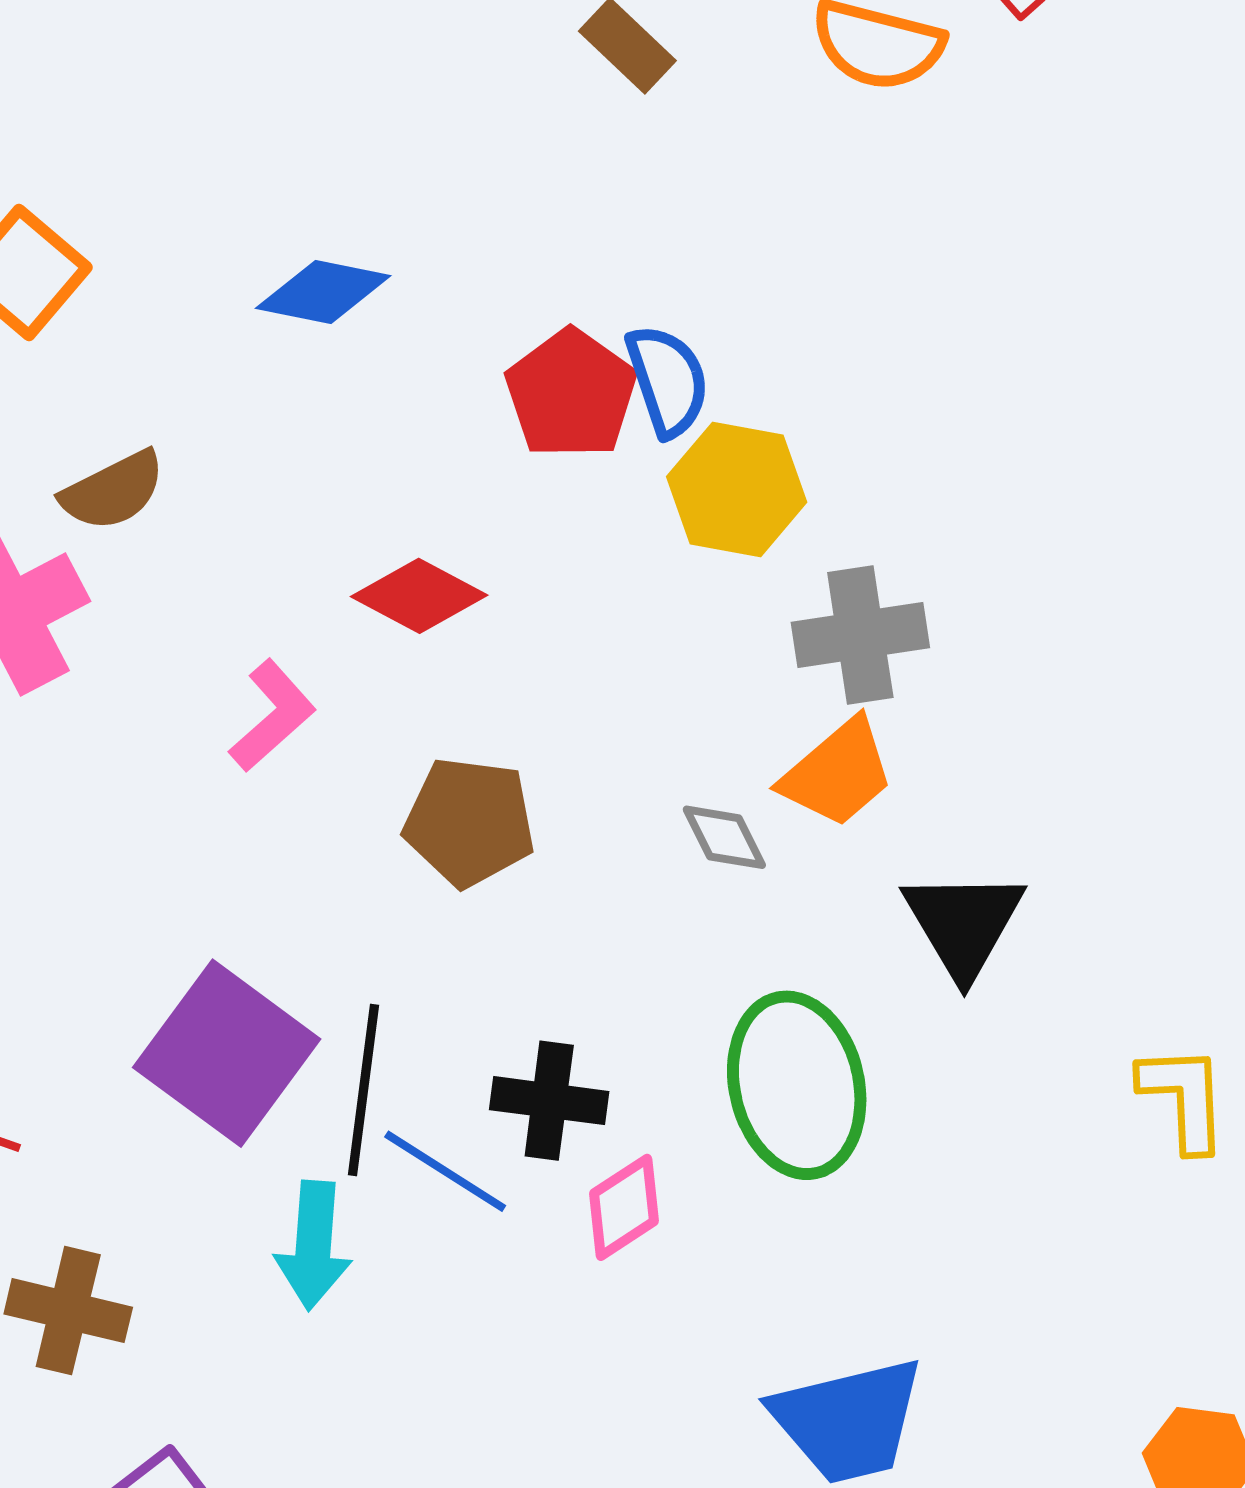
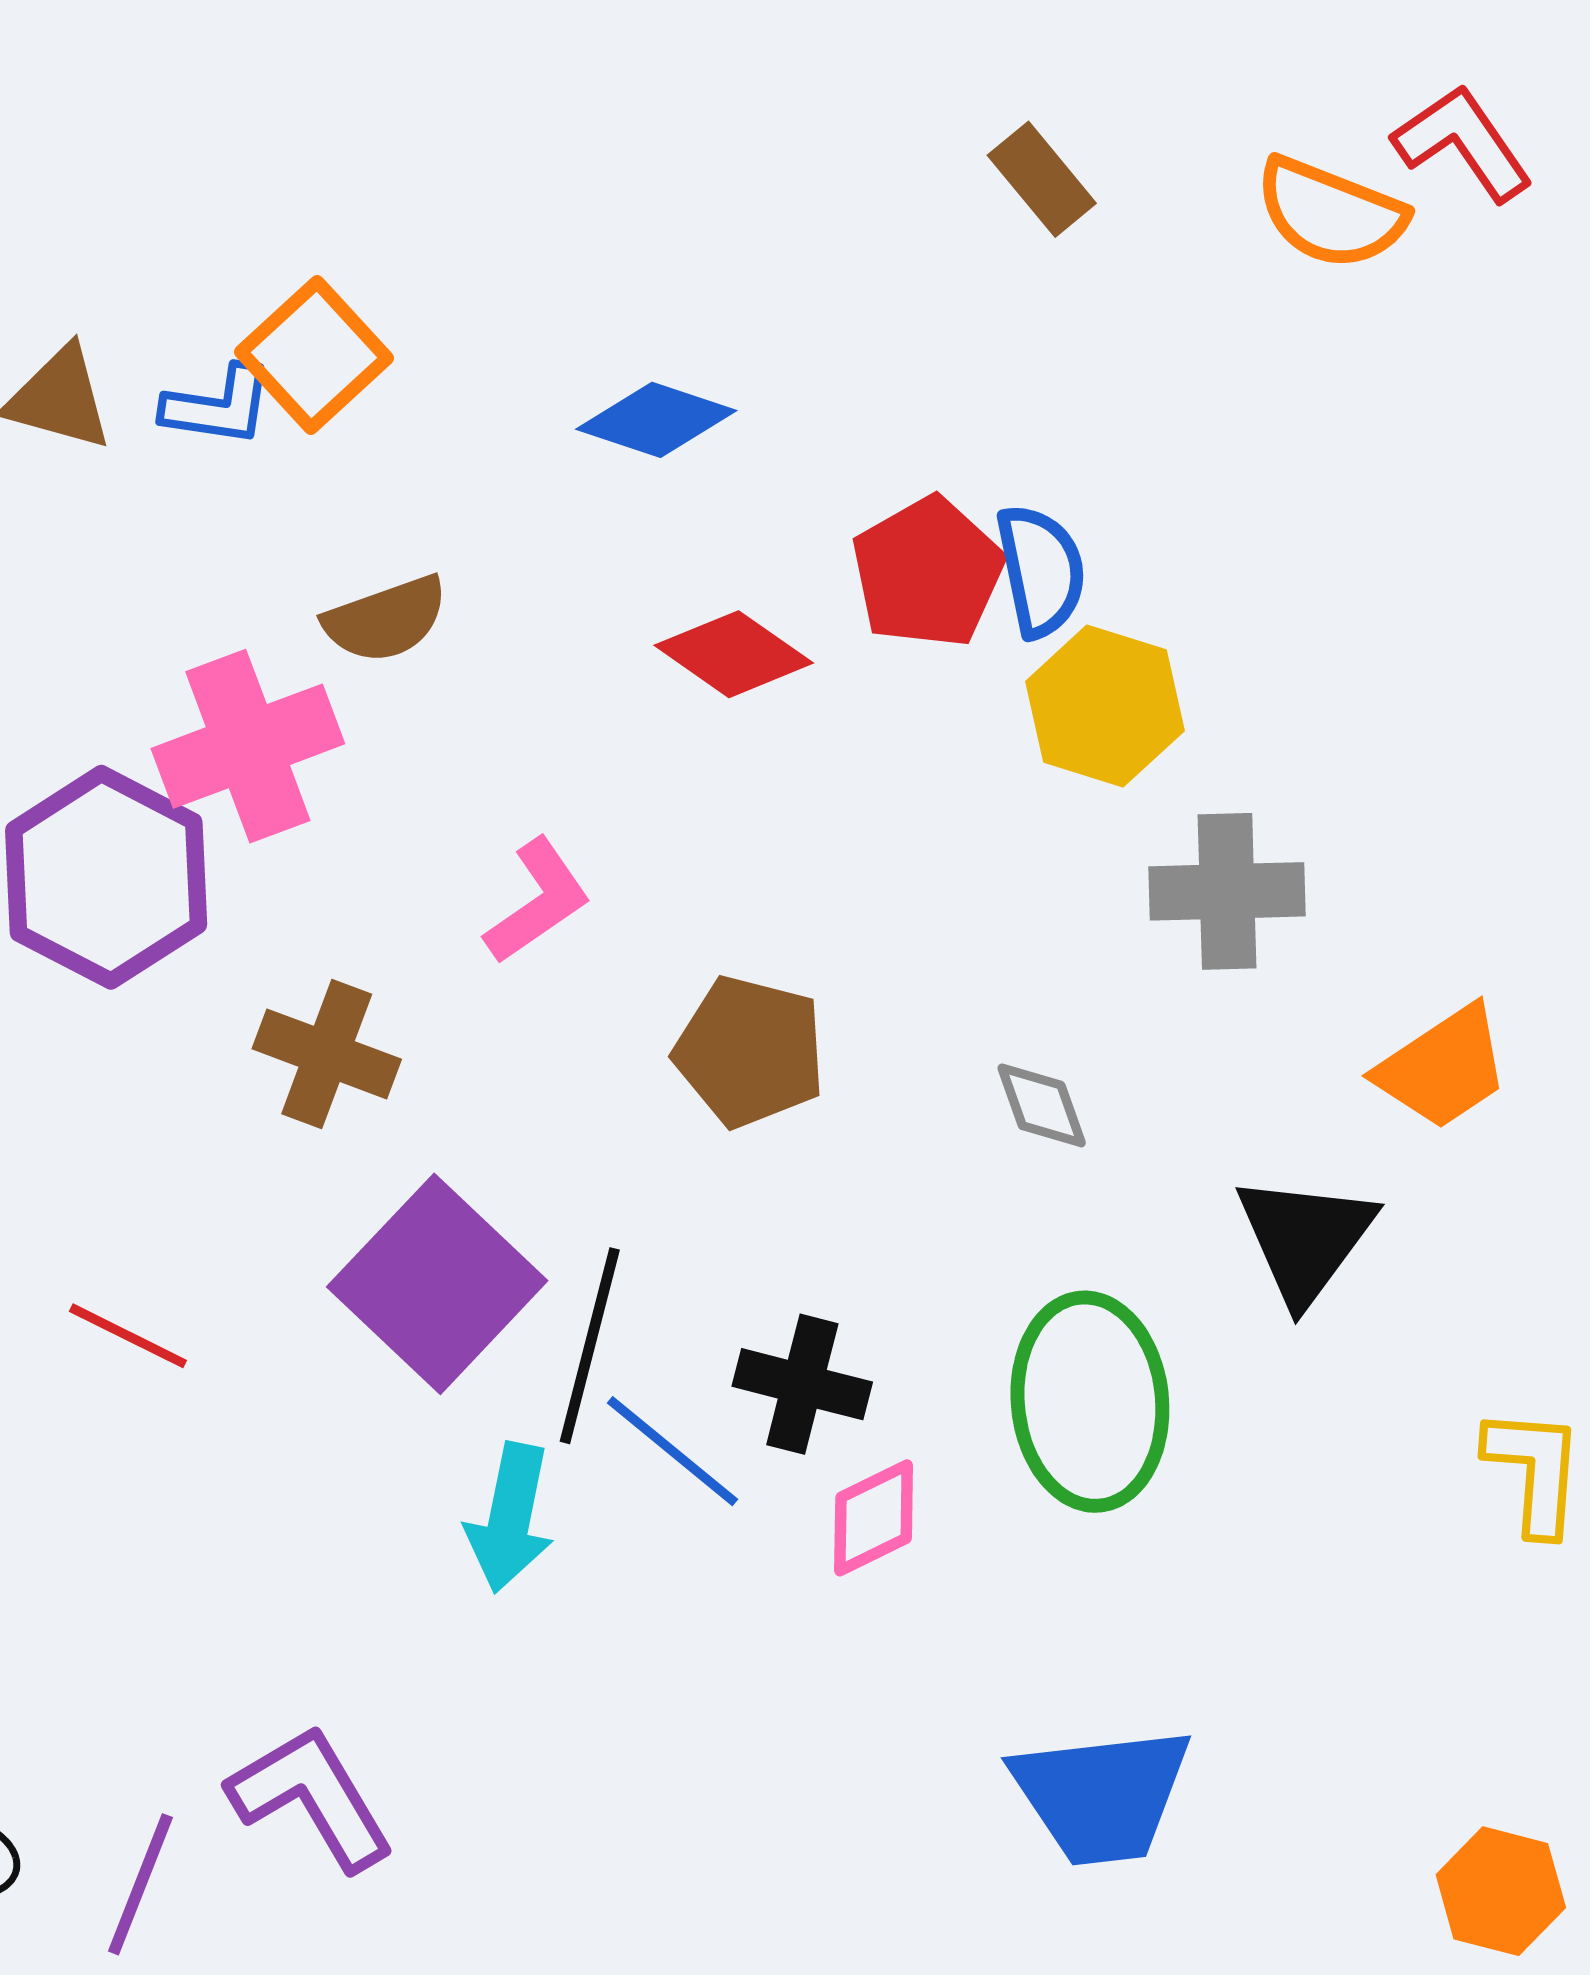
red diamond: (419, 596) -> (734, 654), moved
orange trapezoid: (838, 773) -> (1443, 1068), moved
brown cross: (68, 1311) -> (327, 1054), moved

